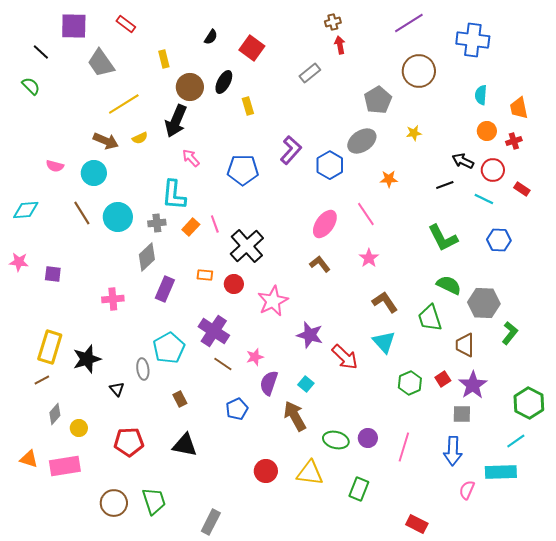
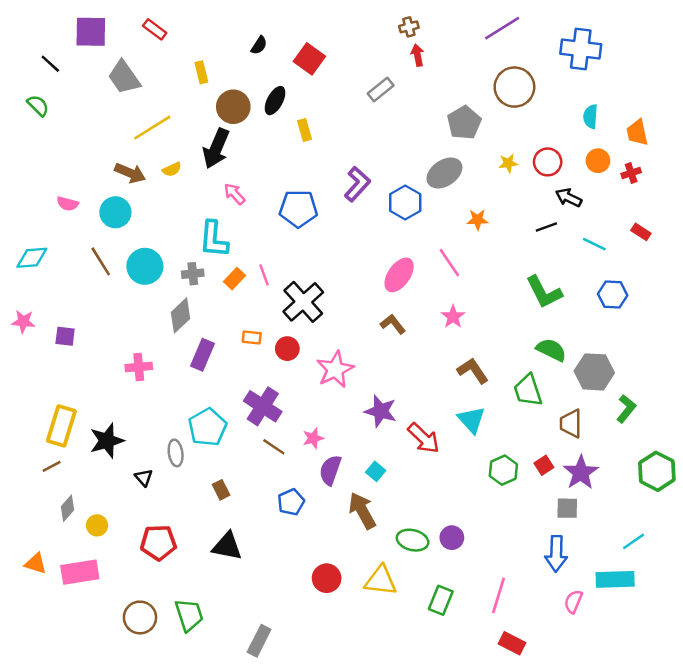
red circle: (493, 170) -> (548, 162), moved
green hexagon: (529, 403) -> (657, 471), moved
pink line: (404, 447) -> (498, 595), moved

